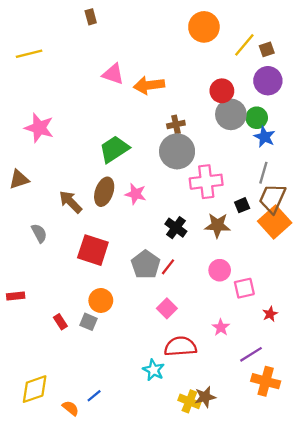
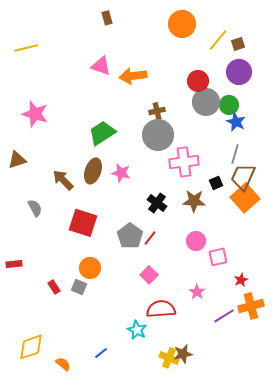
brown rectangle: (91, 17) -> (107, 18), moved
orange cross: (266, 381) -> (251, 306), moved, turned -30
blue line: (94, 396) -> (101, 353), moved

